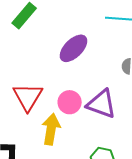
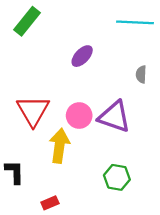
purple ellipse: (73, 48) -> (82, 56), size x0.7

